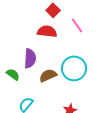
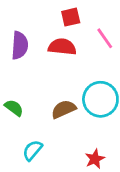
red square: (53, 10) -> (71, 17), turned 32
purple semicircle: (30, 58) -> (20, 45), moved

